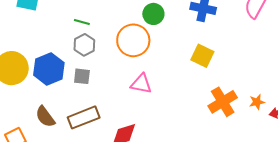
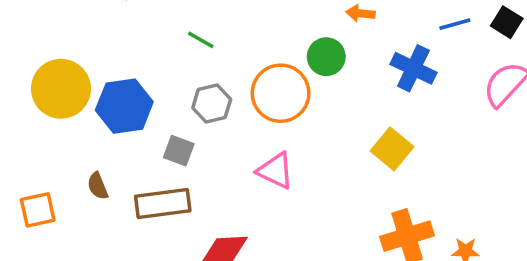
gray hexagon: (84, 45) -> (212, 104), moved
gray square: (82, 76) -> (179, 151), moved
brown semicircle: (45, 117) -> (98, 186), size x0.7

